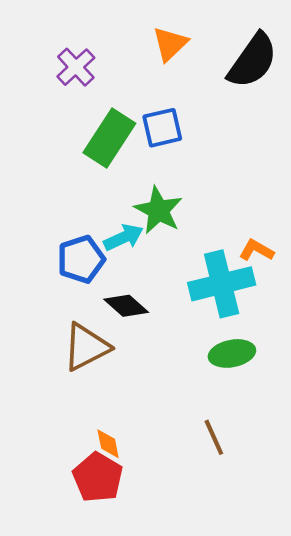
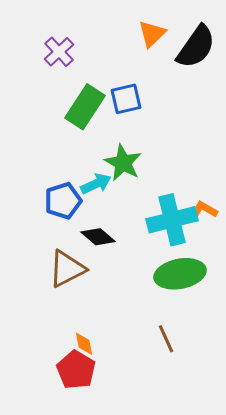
orange triangle: (170, 44) -> (152, 34), moved
orange L-shape: (256, 250) -> (204, 210), moved
green ellipse: (232, 353) -> (180, 274), size x1.4

